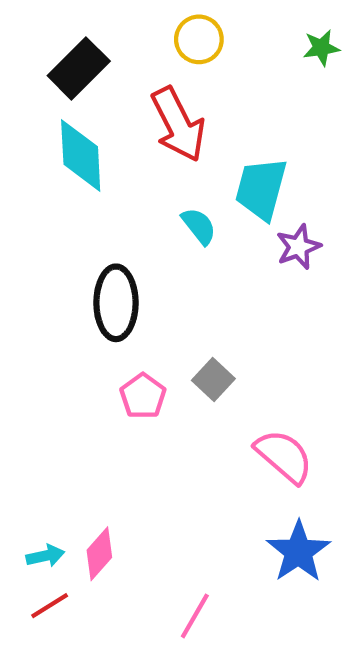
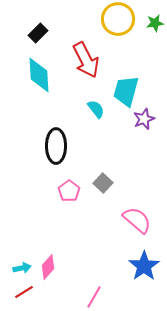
yellow circle: (199, 39) -> (118, 19), moved, size x1.4
black rectangle: (79, 68) -> (38, 33), size x0.7

